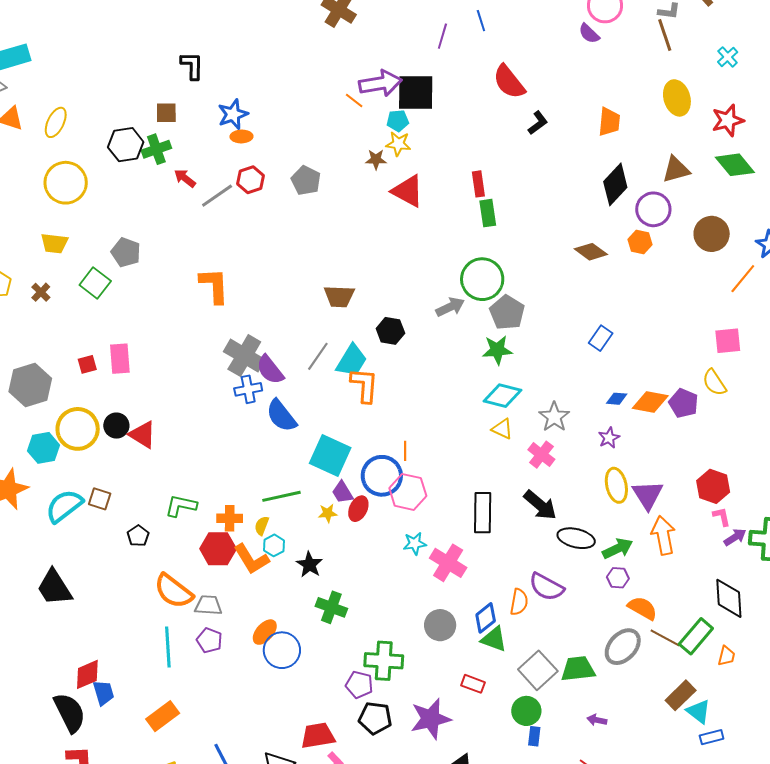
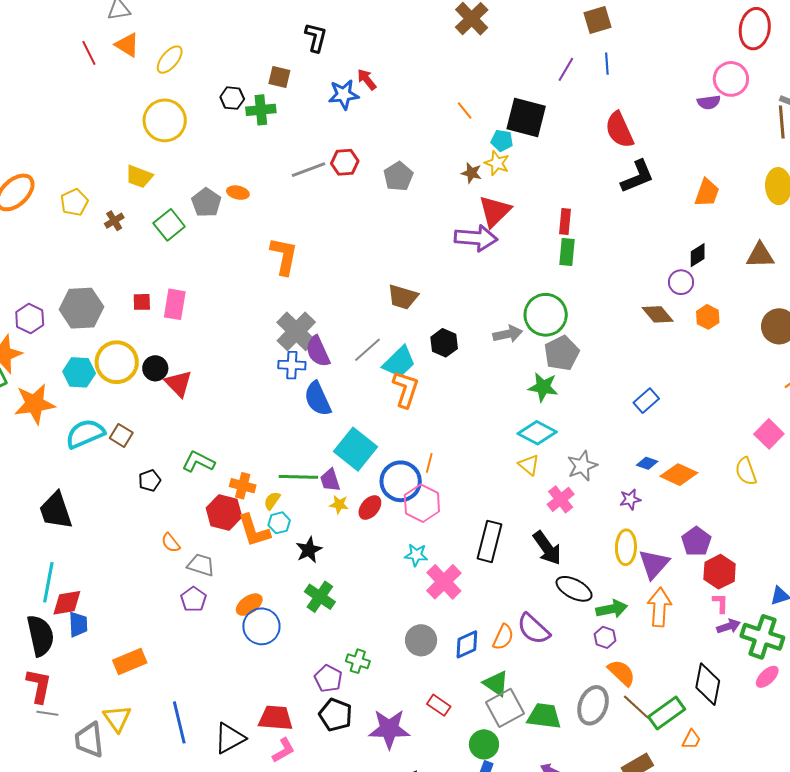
purple semicircle: (589, 33) -> (709, 102), turned -65
purple arrow: (380, 83) -> (476, 238), moved
black L-shape: (538, 123) -> (637, 177), size x1.5
orange ellipse: (241, 136) -> (238, 193), moved
black hexagon: (126, 145) -> (232, 98), size x0.7
red arrow: (185, 178) -> (367, 79), moved
black diamond: (615, 184) -> (698, 255), size x0.6
red triangle: (408, 191) -> (495, 211), turned 33
purple circle: (653, 209) -> (681, 282), moved, size x0.7
pink square: (728, 341) -> (769, 434), turned 36
purple pentagon: (684, 403) -> (696, 541), moved
purple trapezoid: (342, 492) -> (330, 480), moved
orange semicircle: (174, 591) -> (171, 543), size x0.5
green triangle: (494, 639) -> (496, 683), moved
cyan line: (168, 647) -> (48, 582), moved
gray ellipse: (623, 647) -> (593, 705), turned -36
green cross: (384, 661) -> (358, 661), size x0.6

